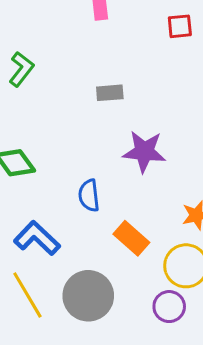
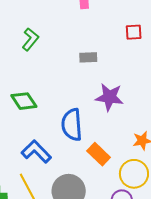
red square: (180, 26) -> (134, 32), moved
blue semicircle: (89, 195) -> (72, 125), size x1.5

